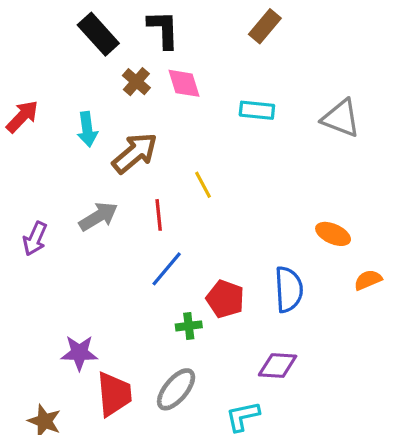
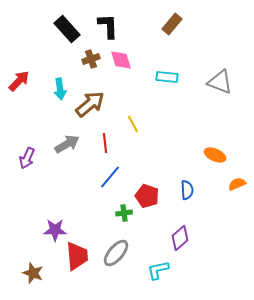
brown cross: (136, 82) -> (91, 59), turned 30
blue semicircle: (289, 289) -> (187, 190), size x0.7
purple diamond: (278, 366) -> (180, 238), turned -45

